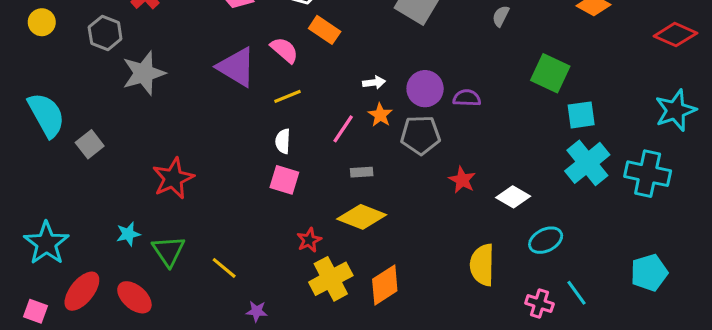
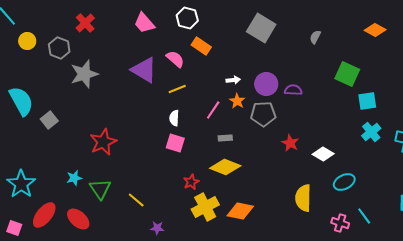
yellow circle: (42, 22) -> (27, 41), moved
cyan cross: (587, 163) -> (371, 132), size x0.7
orange diamond: (385, 285) -> (240, 211), turned 44

